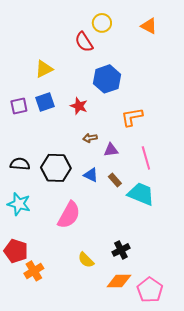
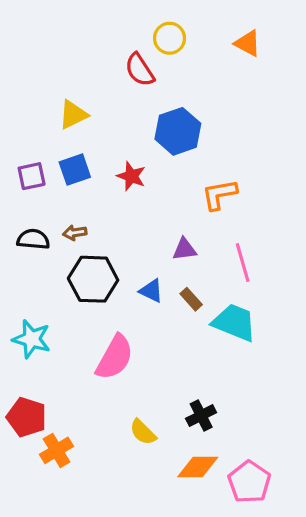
brown arrow: (90, 138) -> (75, 233), moved
black semicircle: (20, 164) -> (33, 239), moved

